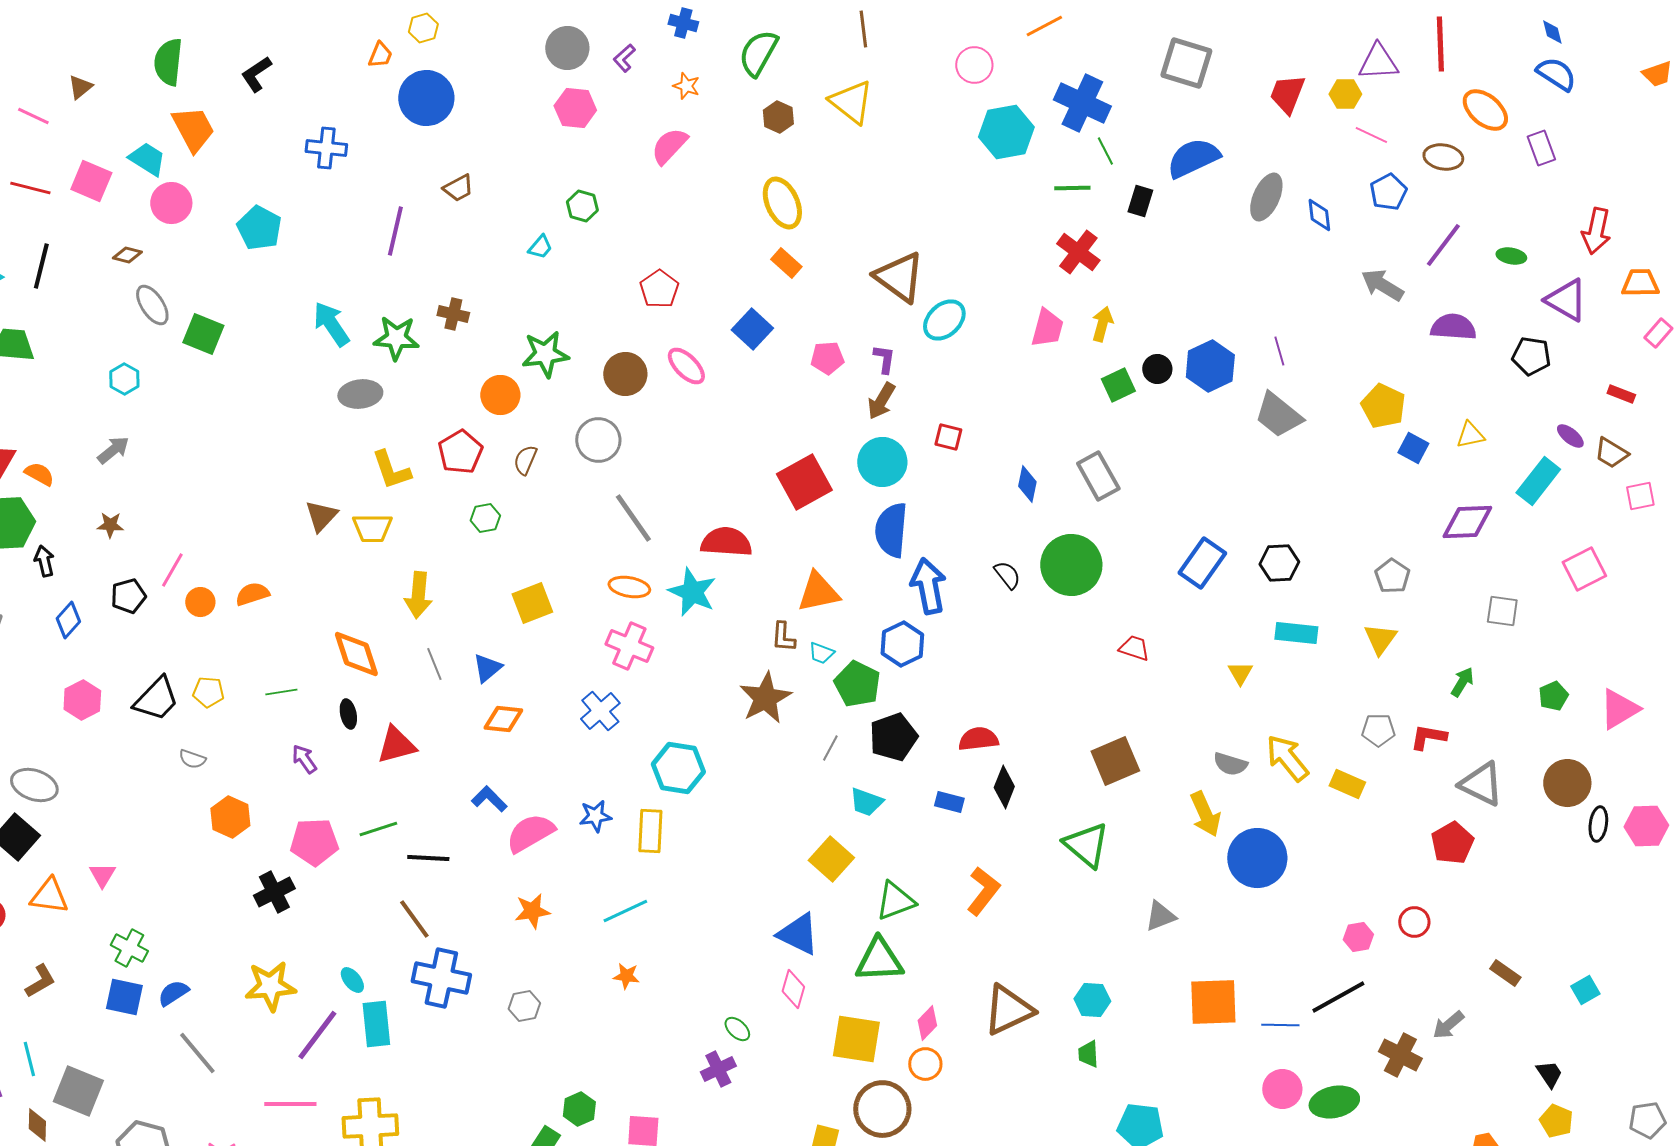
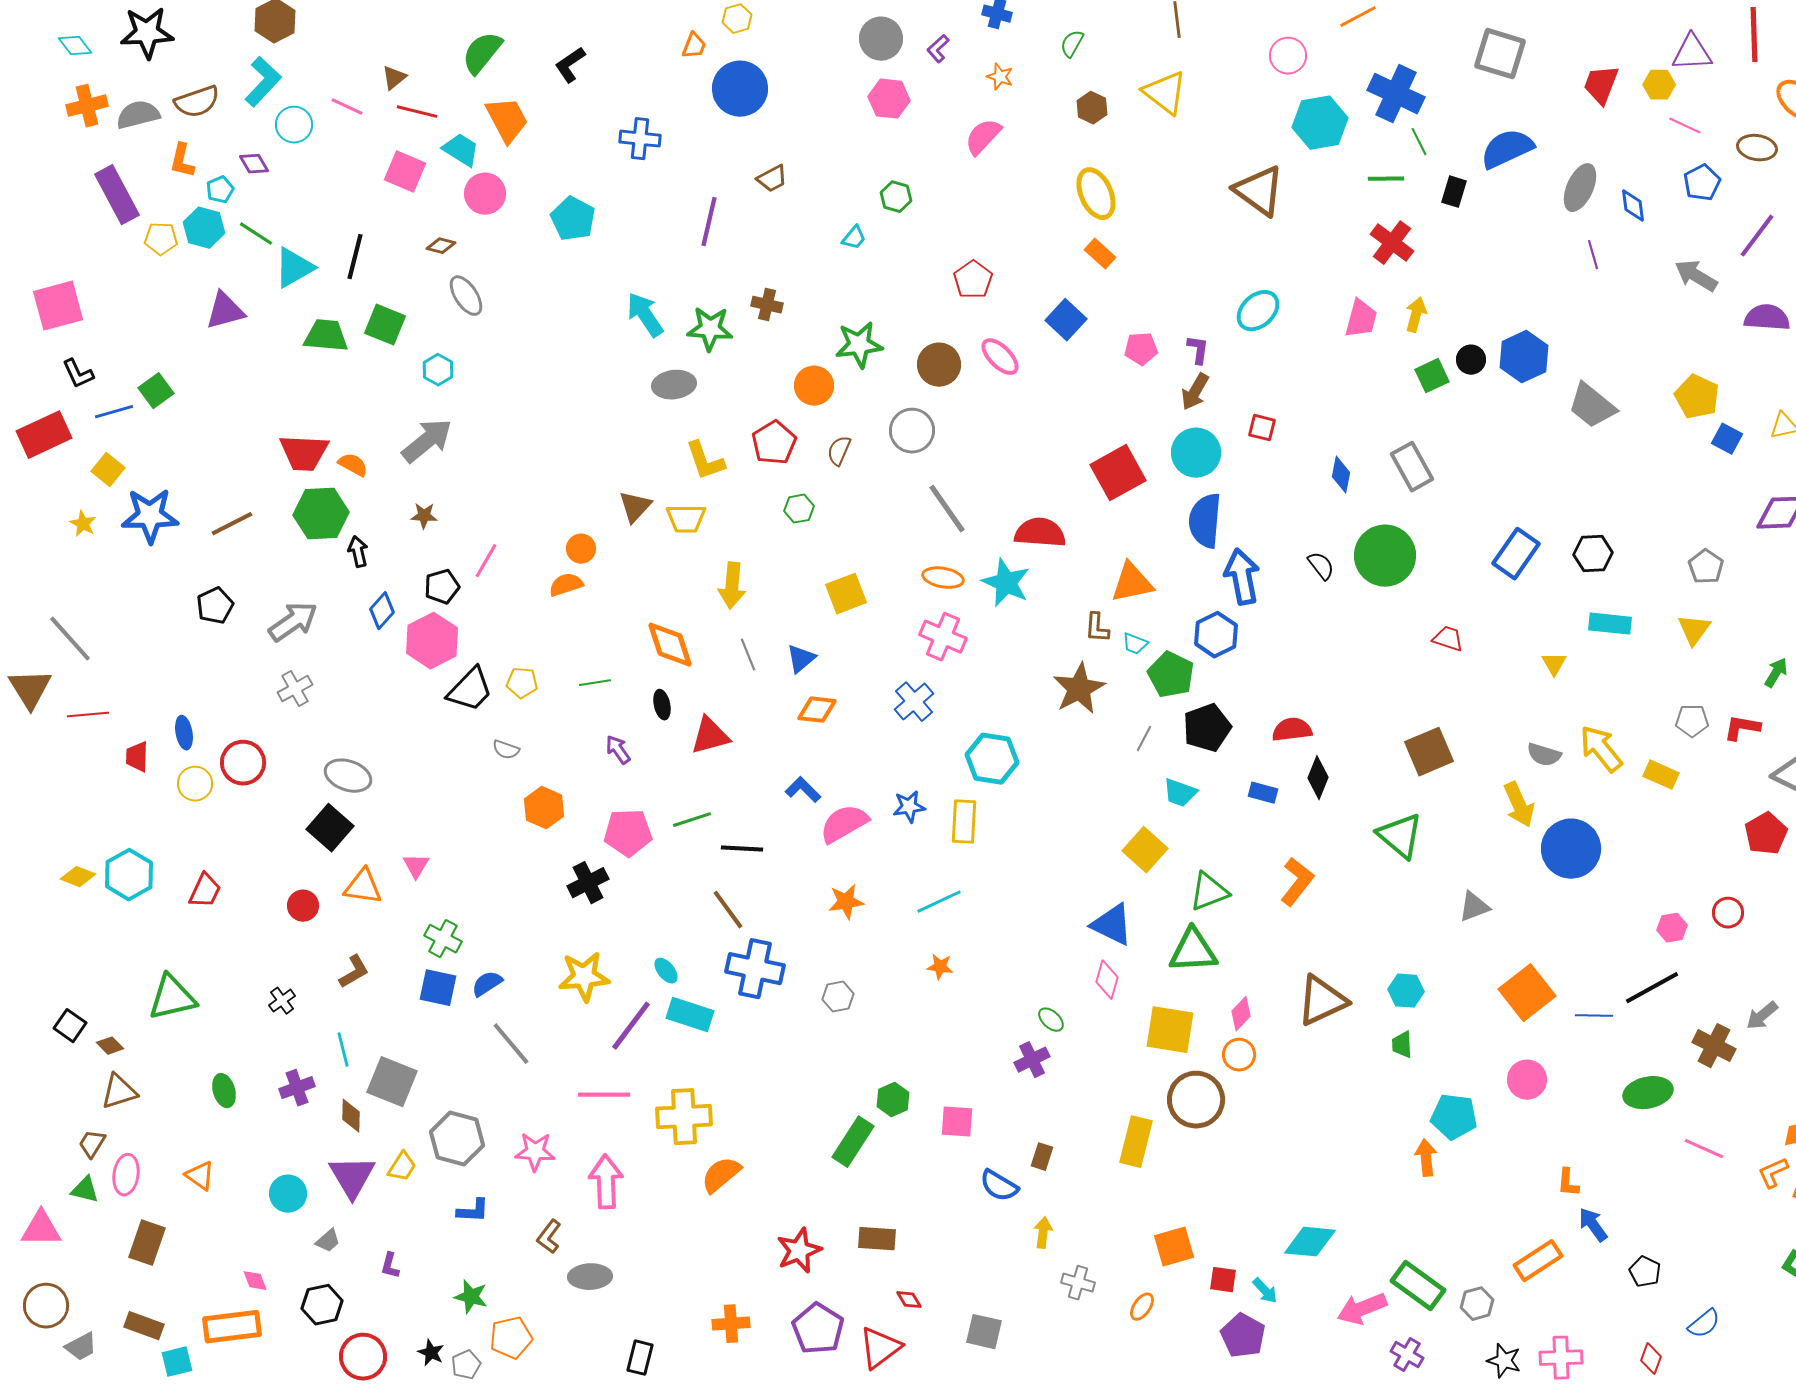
green semicircle: (758, 53) -> (1072, 44), size x0.6
green semicircle: (168, 62) -> (482, 53), turned 33
red line: (30, 188) -> (417, 112), moved
brown triangle: (899, 277) -> (1259, 191), moved
green square: (203, 334) -> (385, 325), moved
purple line: (1279, 351) -> (1593, 255), moved
gray arrow: (113, 450) -> (427, 441), size x1.6
orange circle: (200, 602) -> (581, 549), moved
pink hexagon: (82, 700) -> (432, 641), moved, size x1.4
orange square: (1213, 1002) -> (1527, 993), turned -36
cyan rectangle: (376, 1024) -> (690, 1015), turned -66
pink circle: (1282, 1089) -> (1527, 1080), moved

